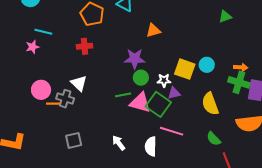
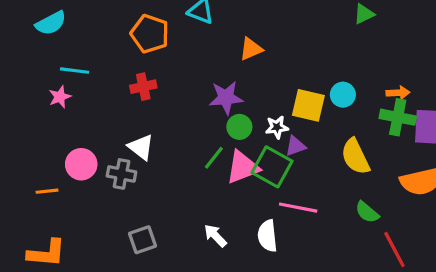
green line: (123, 95) -> (214, 158), turned -35
pink triangle: (140, 103) -> (243, 167), turned -30
orange line: (53, 104) -> (47, 191), moved

